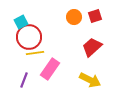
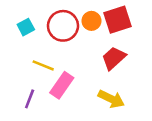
red square: (95, 16) -> (117, 20), size x1.6
red circle: (29, 37) -> (63, 26), moved
yellow line: (35, 53) -> (43, 65), turned 30

